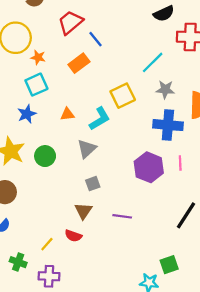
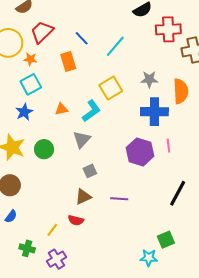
red trapezoid: (70, 22) -> (42, 32), moved
cyan line: (153, 62) -> (115, 46), moved
orange rectangle: (79, 63) -> (68, 62), turned -66
brown triangle: (83, 211) -> (83, 197), turned 36
purple cross: (49, 276) -> (57, 259), turned -30

